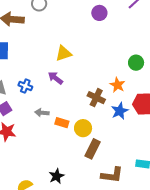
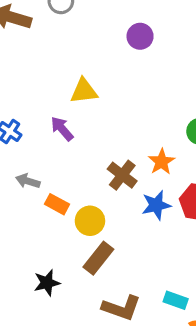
purple circle: (99, 13) -> (140, 36), moved
black star: (56, 176) -> (47, 283), moved

